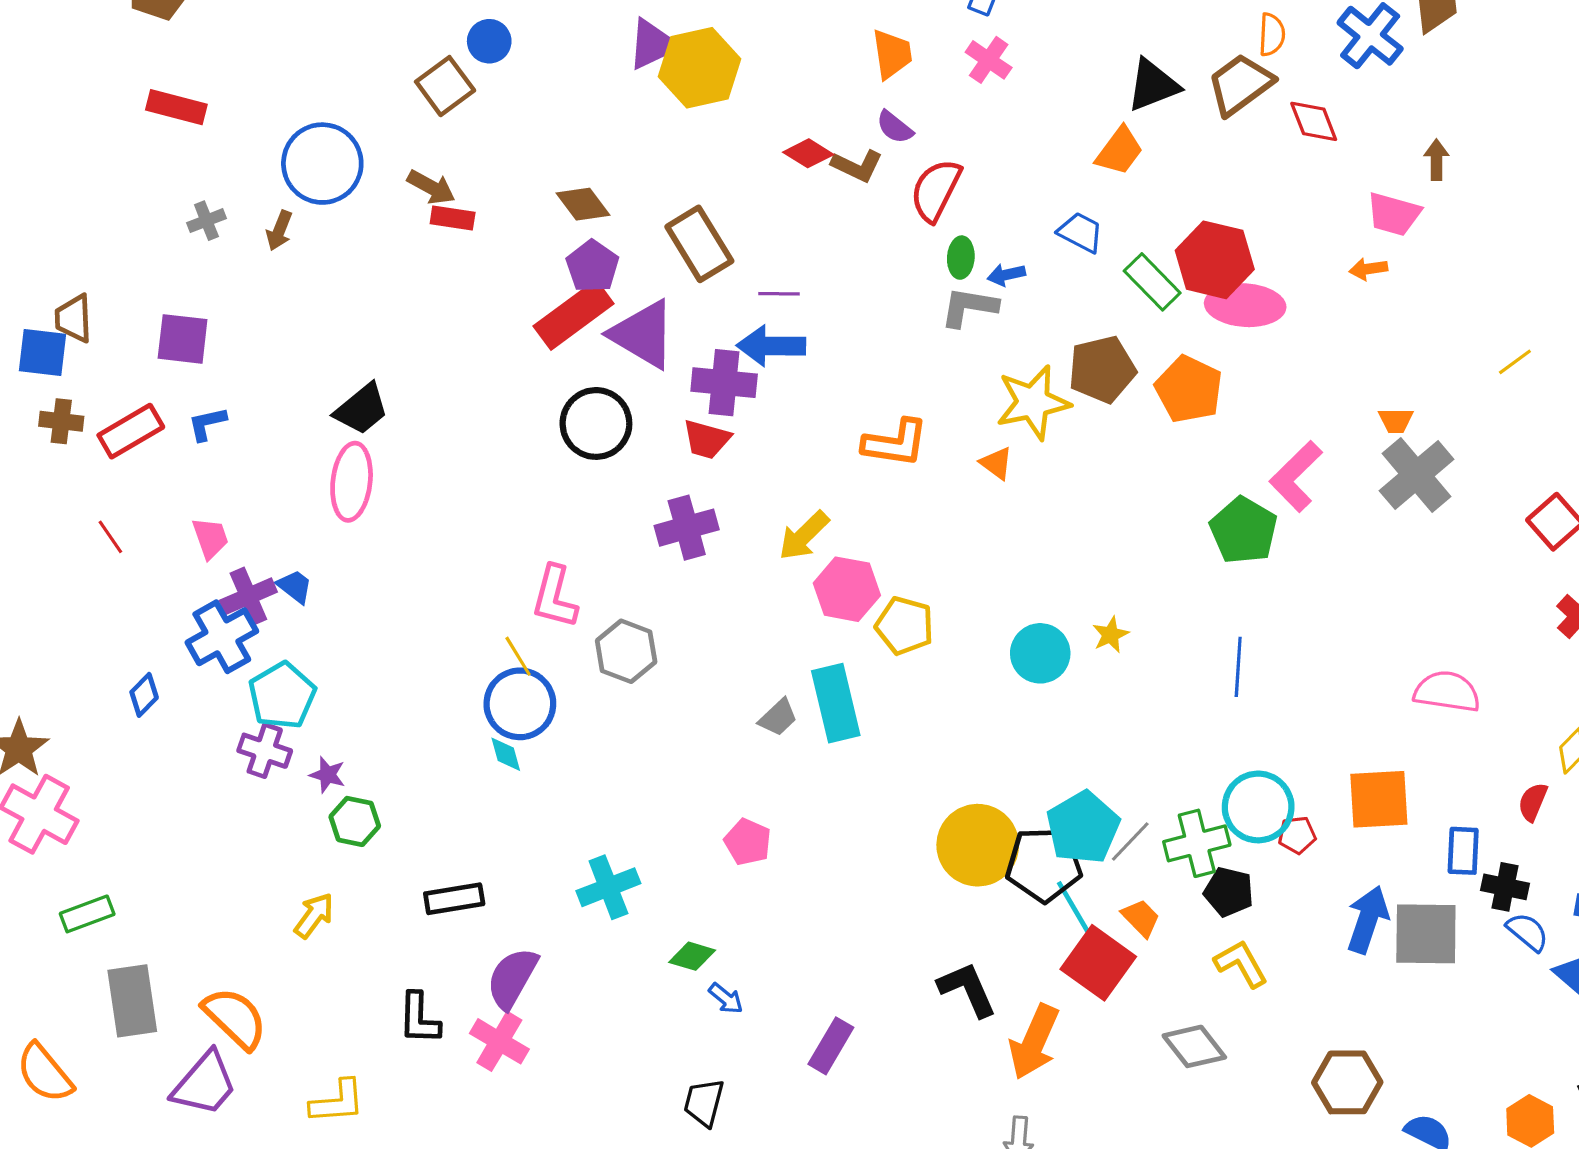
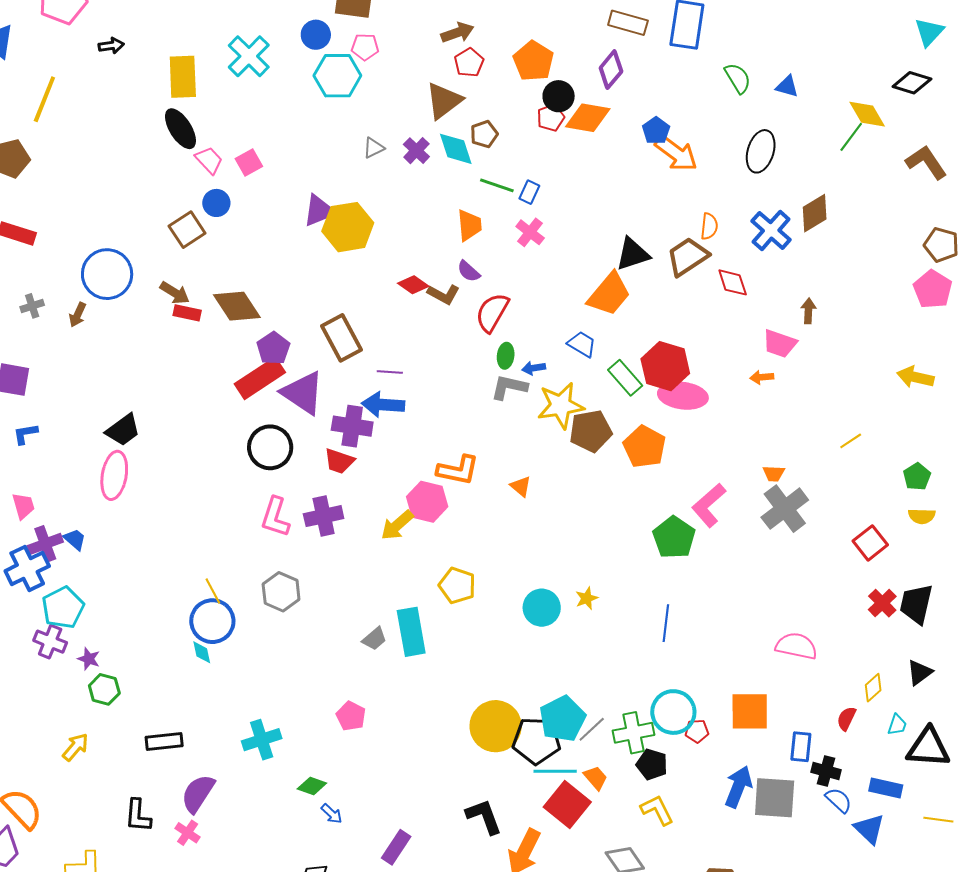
orange trapezoid: (1119, 151) -> (609, 294), size x1.4
brown diamond: (583, 204) -> (237, 306), moved, size x1.4
yellow star: (1033, 402) -> (561, 406), moved
pink hexagon: (847, 589) -> (427, 502), moved
pink L-shape: (555, 597) -> (275, 517), moved
cyan line: (1076, 911) -> (555, 771), turned -63
pink cross: (499, 1041) -> (188, 833), size x0.7

